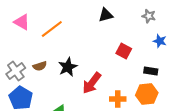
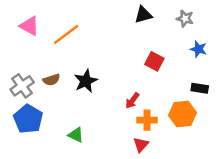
black triangle: (106, 15) -> (143, 15), moved
black rectangle: (151, 71) -> (200, 88), moved
red arrow: (92, 83) -> (132, 101), moved, size x0.6

